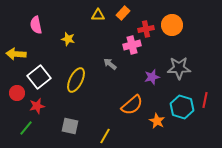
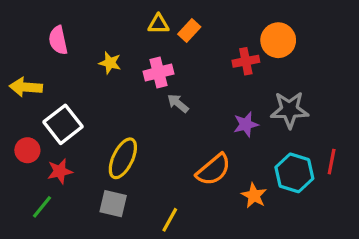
orange rectangle: (123, 13) -> (189, 31), moved
red cross: (146, 29) -> (246, 61), moved
pink cross: (132, 45) -> (158, 73), moved
yellow ellipse: (76, 80) -> (123, 158), moved

